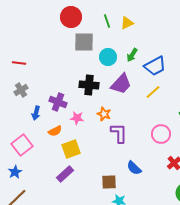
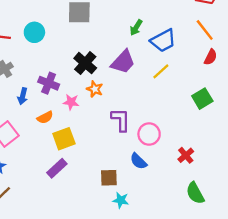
cyan circle: (108, 57) -> (34, 32), moved
black cross: (89, 85) -> (85, 63), turned 36
orange star: (104, 114) -> (95, 89), moved
pink circle: (161, 134) -> (149, 134), moved

